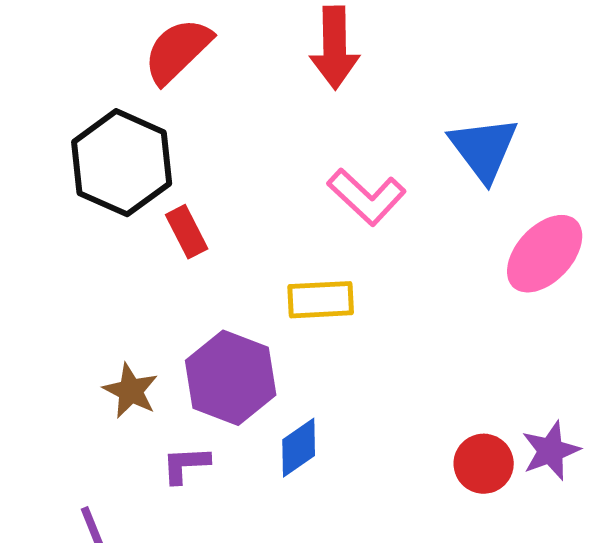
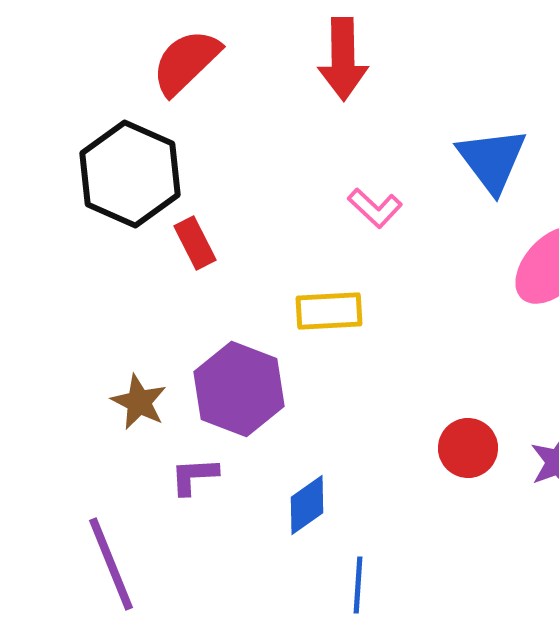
pink L-shape: (367, 197) -> (375, 208), size x0.7
blue diamond: (299, 448) -> (307, 505), moved
red circle: (484, 464) -> (468, 448), moved

